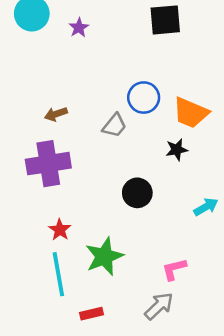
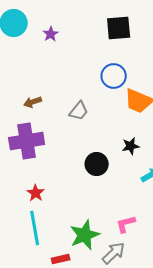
blue circle: (144, 98) -> (114, 76), moved
black star: (177, 150) -> (131, 146), moved
green star: (104, 256) -> (85, 235), moved

